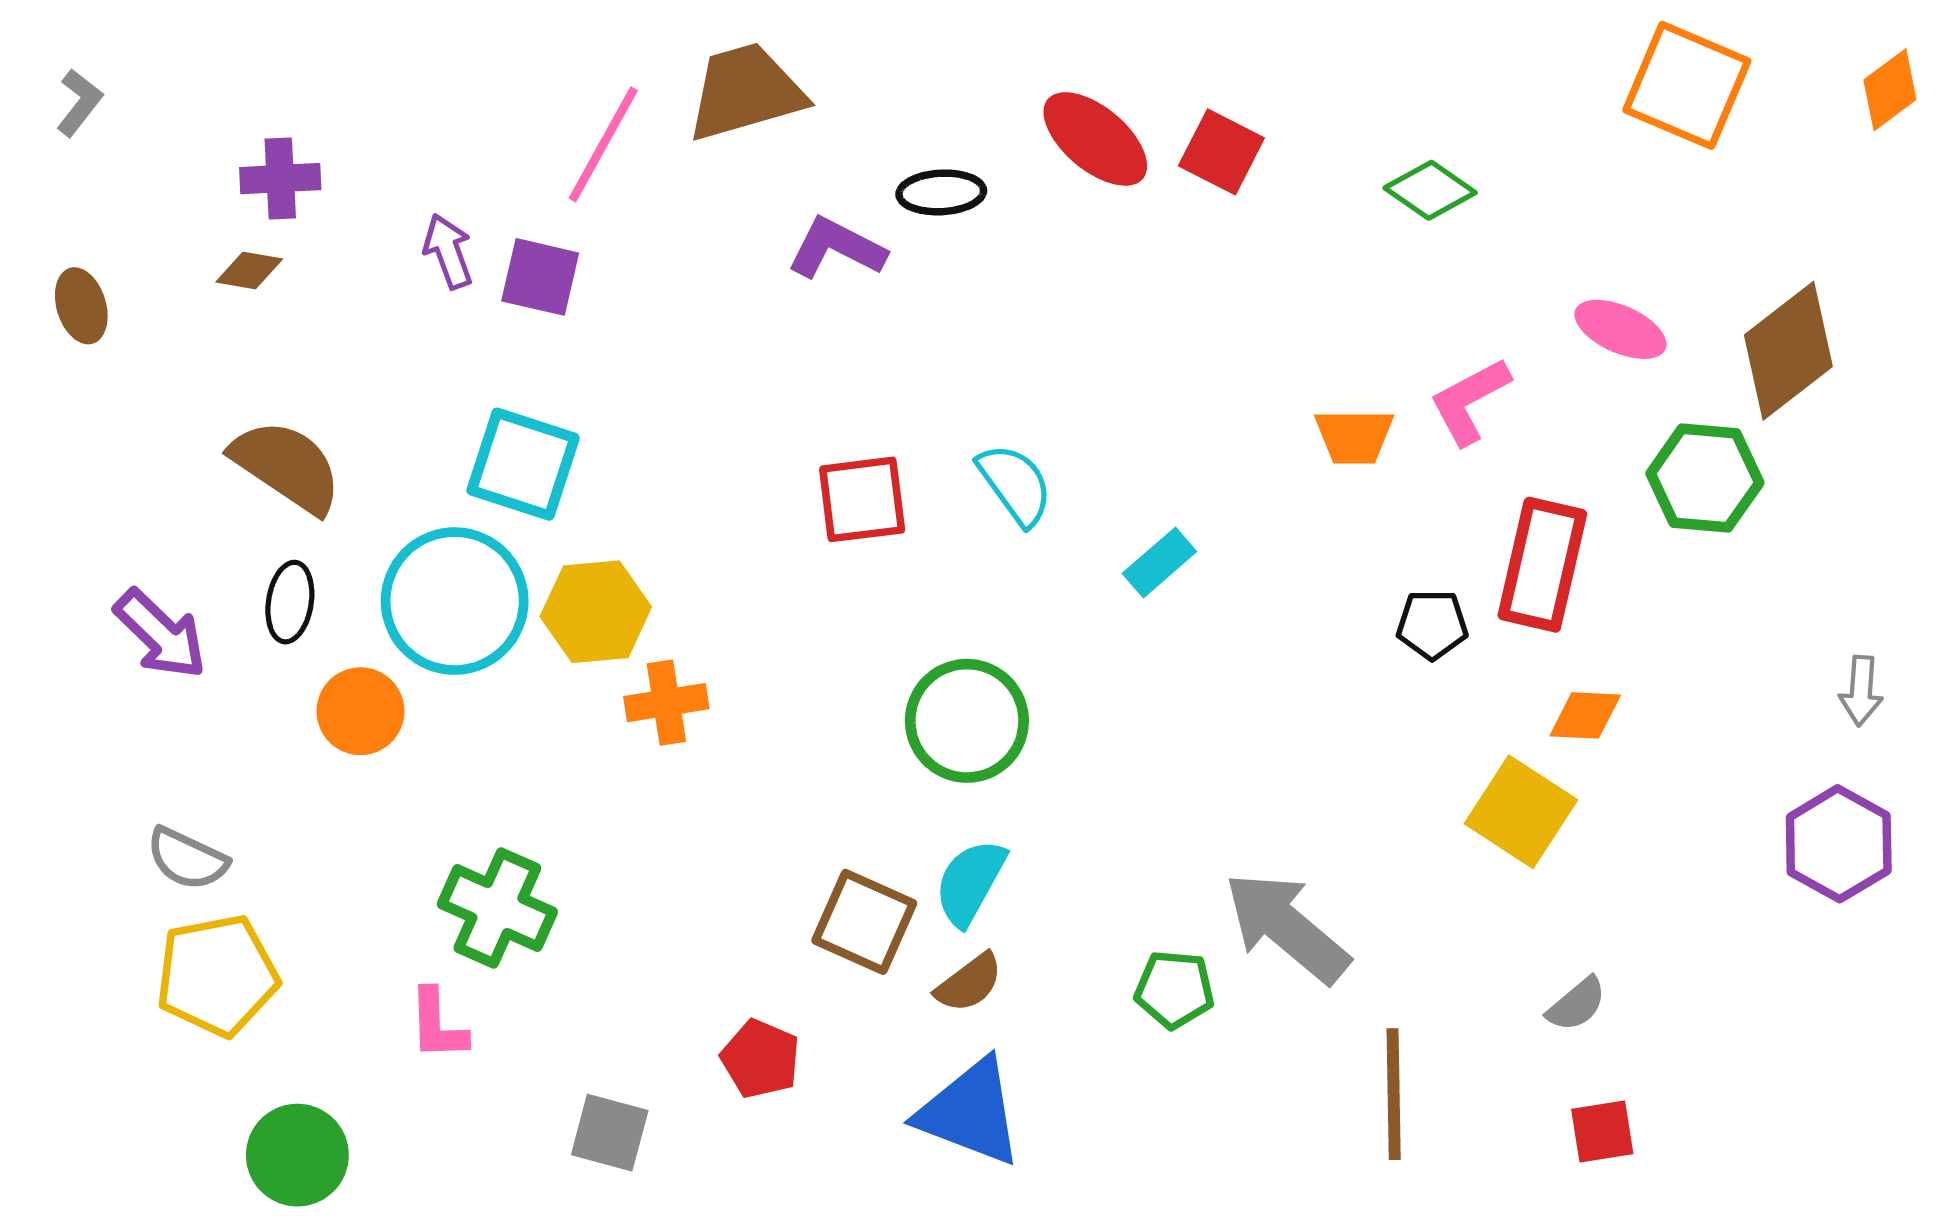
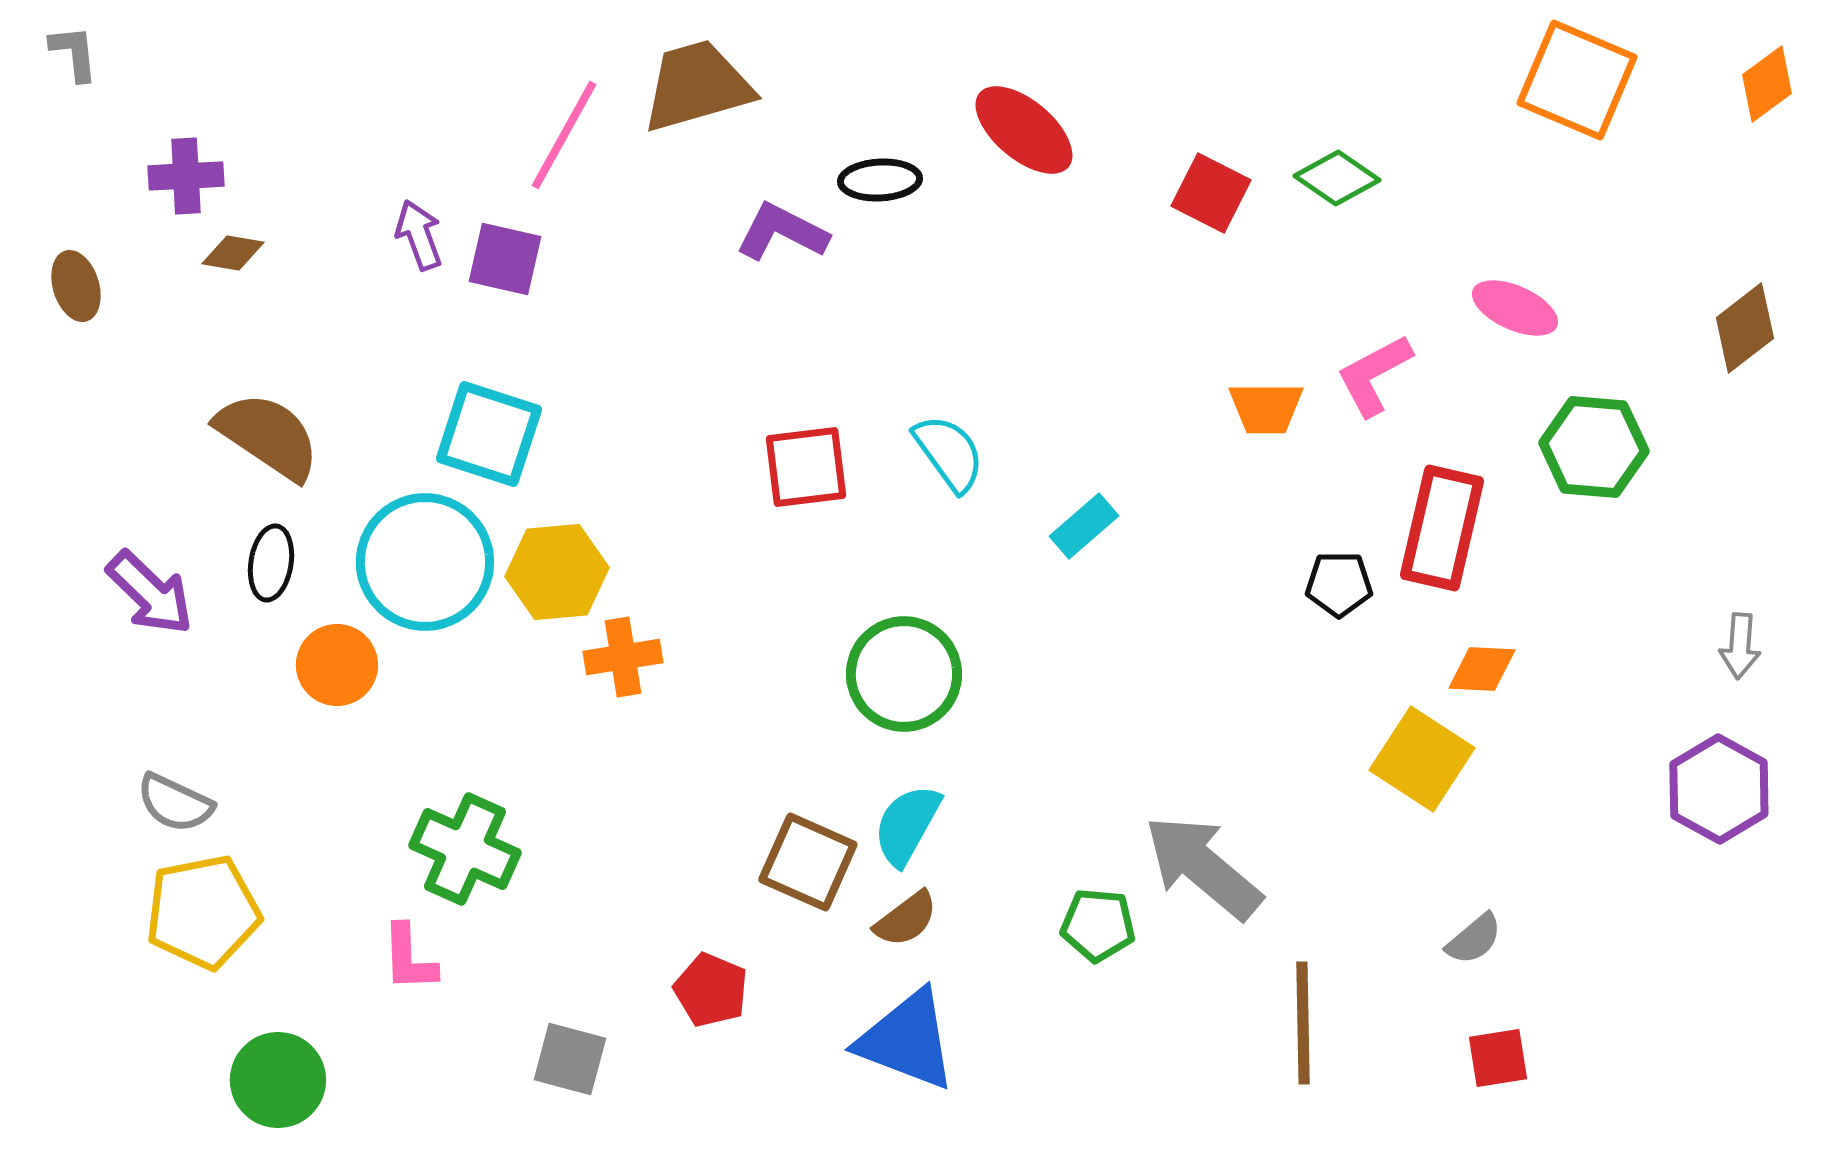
gray L-shape: (79, 103) -> (74, 53), moved, turned -44
red square: (1221, 152) -> (1211, 193), moved
purple cross: (280, 179) -> (186, 176), moved
brown diamond: (1788, 351) -> (1745, 328), moved, size x0.7

